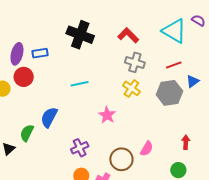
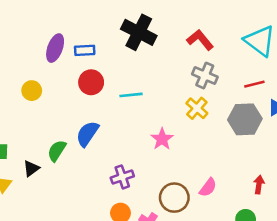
red circle: (24, 77) -> (91, 82), moved

